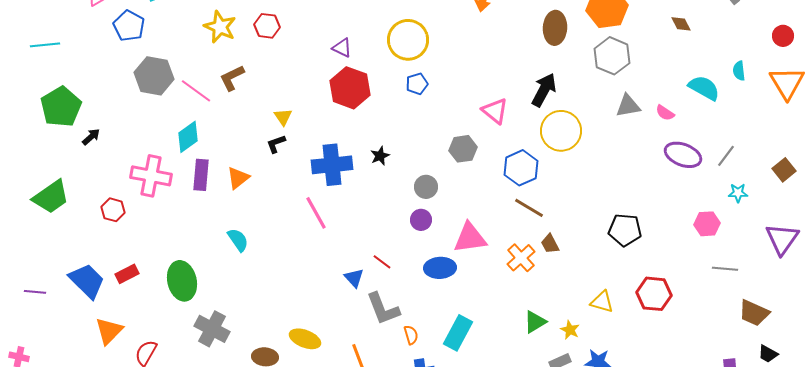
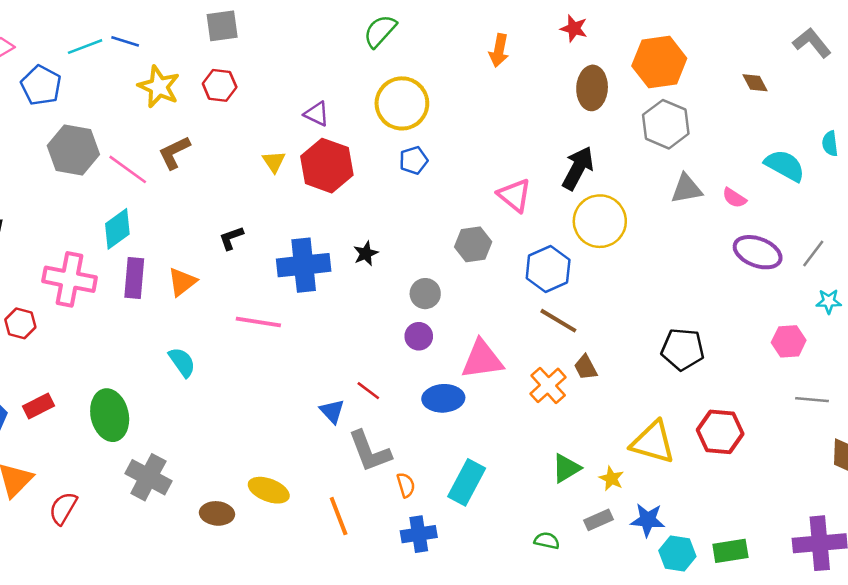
yellow triangle: (283, 117) -> (274, 162), moved
pink line: (316, 213) -> (258, 322), moved, turned -52
yellow triangle: (602, 302) -> (653, 442), size x1.5

